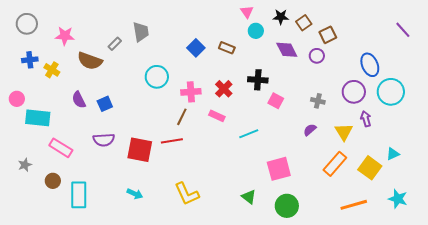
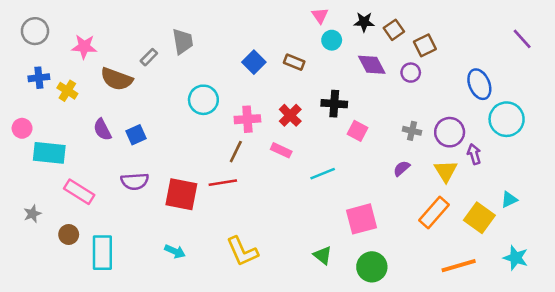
purple circle: (354, 92) -> (450, 132), moved

